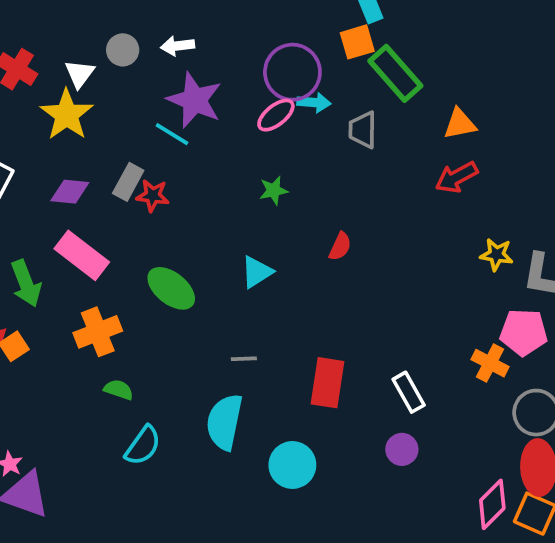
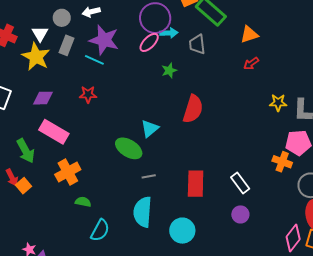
red arrow: (457, 177) -> (251, 64), size x0.7
gray rectangle: (128, 182) -> (66, 45), moved
green star: (274, 190) -> (169, 70), moved
red semicircle: (340, 246) -> (193, 109), size x1.8
green ellipse: (171, 288) -> (129, 148), moved

